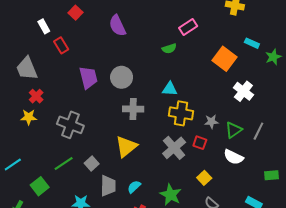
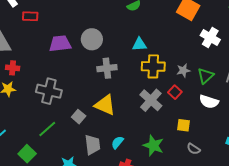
red rectangle: (61, 45) -> (30, 16), turned -49
purple trapezoid: (88, 78) -> (60, 44), turned -75
red cross: (36, 96) -> (13, 68), turned -32
red square: (200, 143) -> (175, 92), turned 32
yellow triangle: (126, 147) -> (105, 105), turned -50
gray square: (92, 163) -> (79, 117), moved
yellow square: (204, 178) -> (183, 125), turned -32

